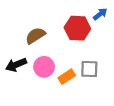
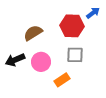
gray square: (89, 69) -> (75, 55), moved
orange rectangle: (67, 77) -> (62, 80), moved

